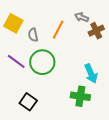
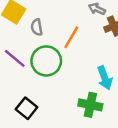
orange line: (58, 30) -> (71, 37), moved

